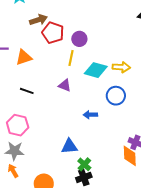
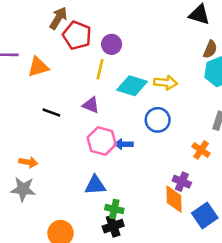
brown arrow: (38, 20) -> (58, 18), turned -42
black line: (27, 91) -> (51, 113), moved
pink hexagon: (18, 125) -> (102, 141), moved
green cross: (84, 164) -> (114, 209), turned -32
orange arrow: (13, 171) -> (28, 162), moved, turned 128

